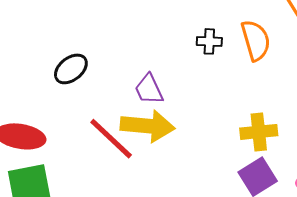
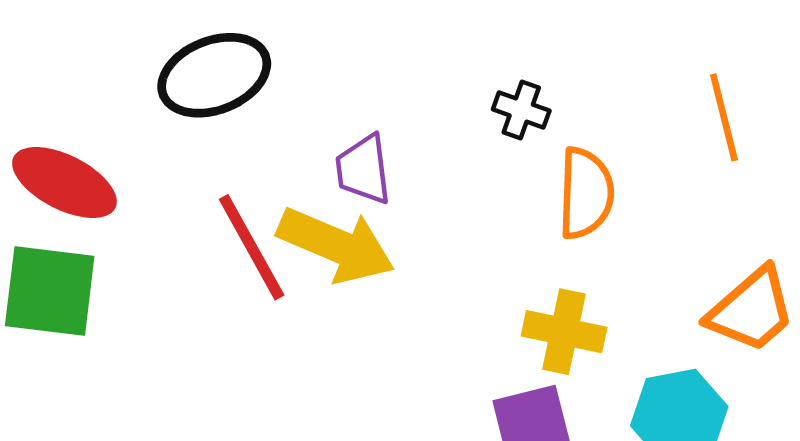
orange semicircle: (256, 40) -> (586, 193), moved
black ellipse: (71, 69) -> (214, 75), size x1.4

